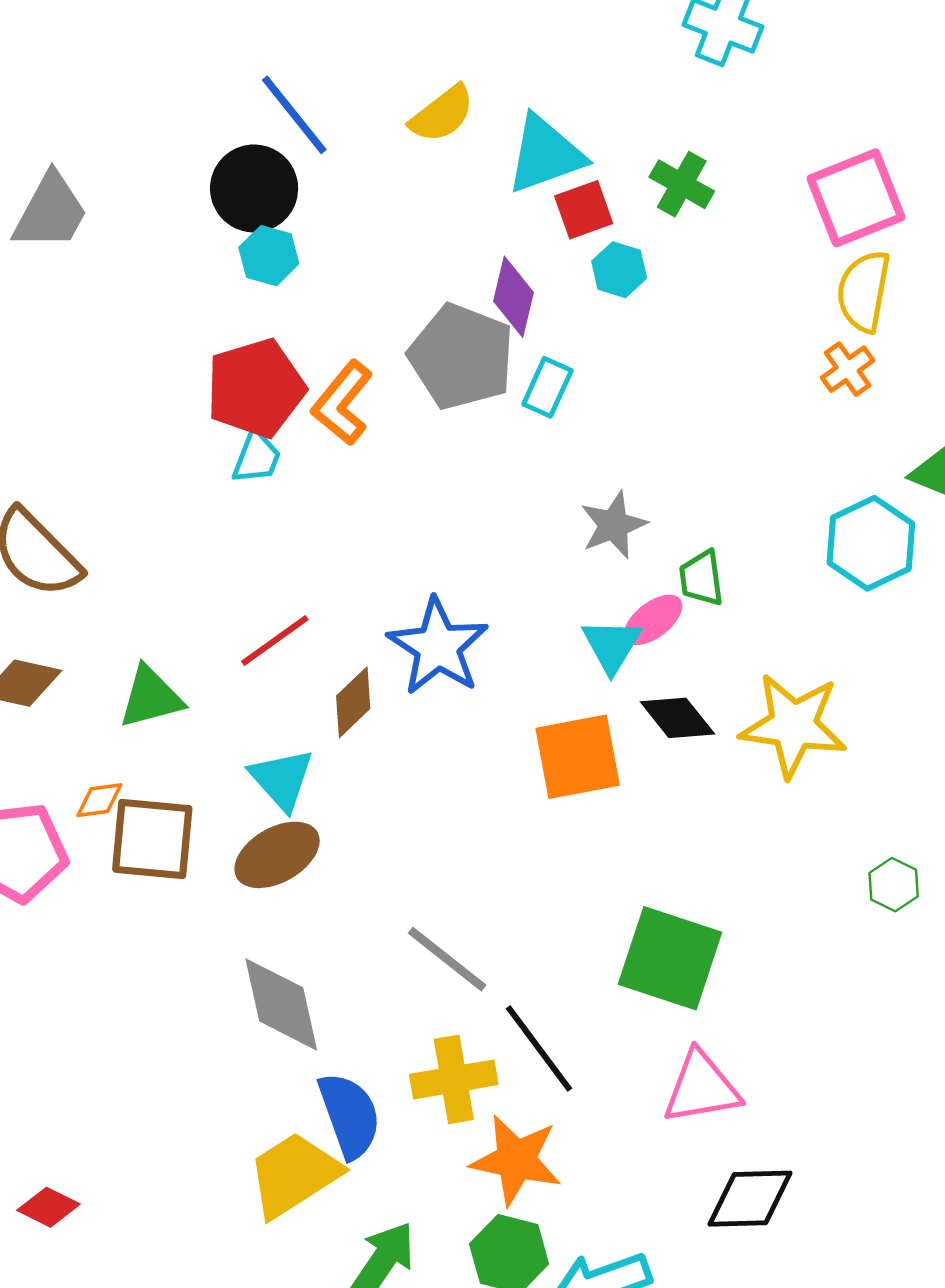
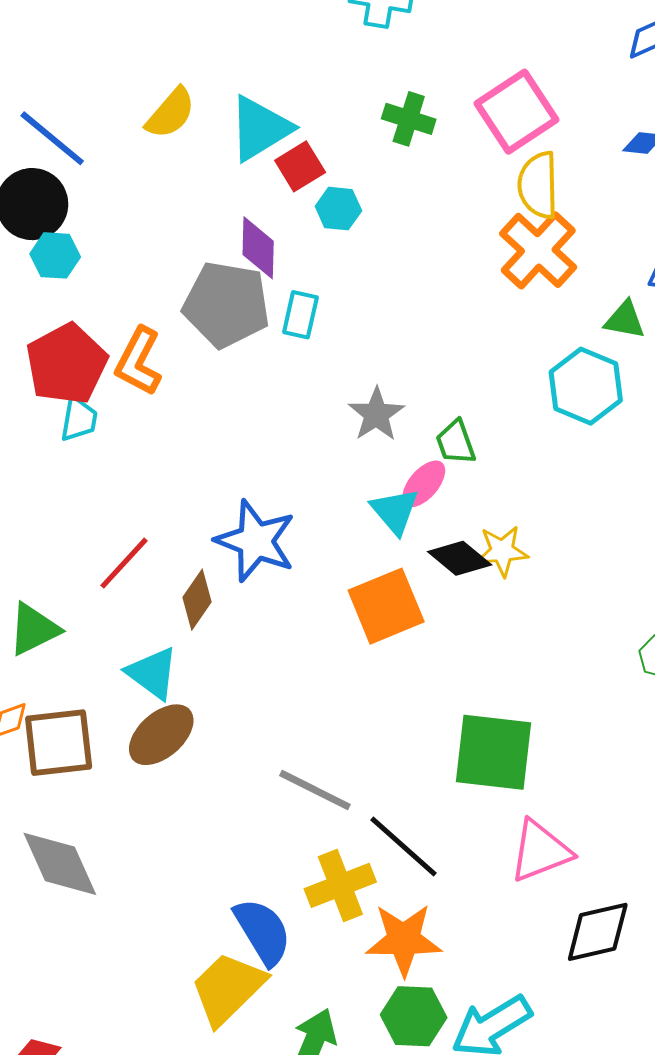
green cross: (682, 184) -> (409, 119), moved
orange cross: (848, 369) -> (538, 250), size x1.8
yellow star: (793, 725) -> (502, 551), moved, size x0.6
gray diamond: (281, 1004) -> (60, 864), moved

